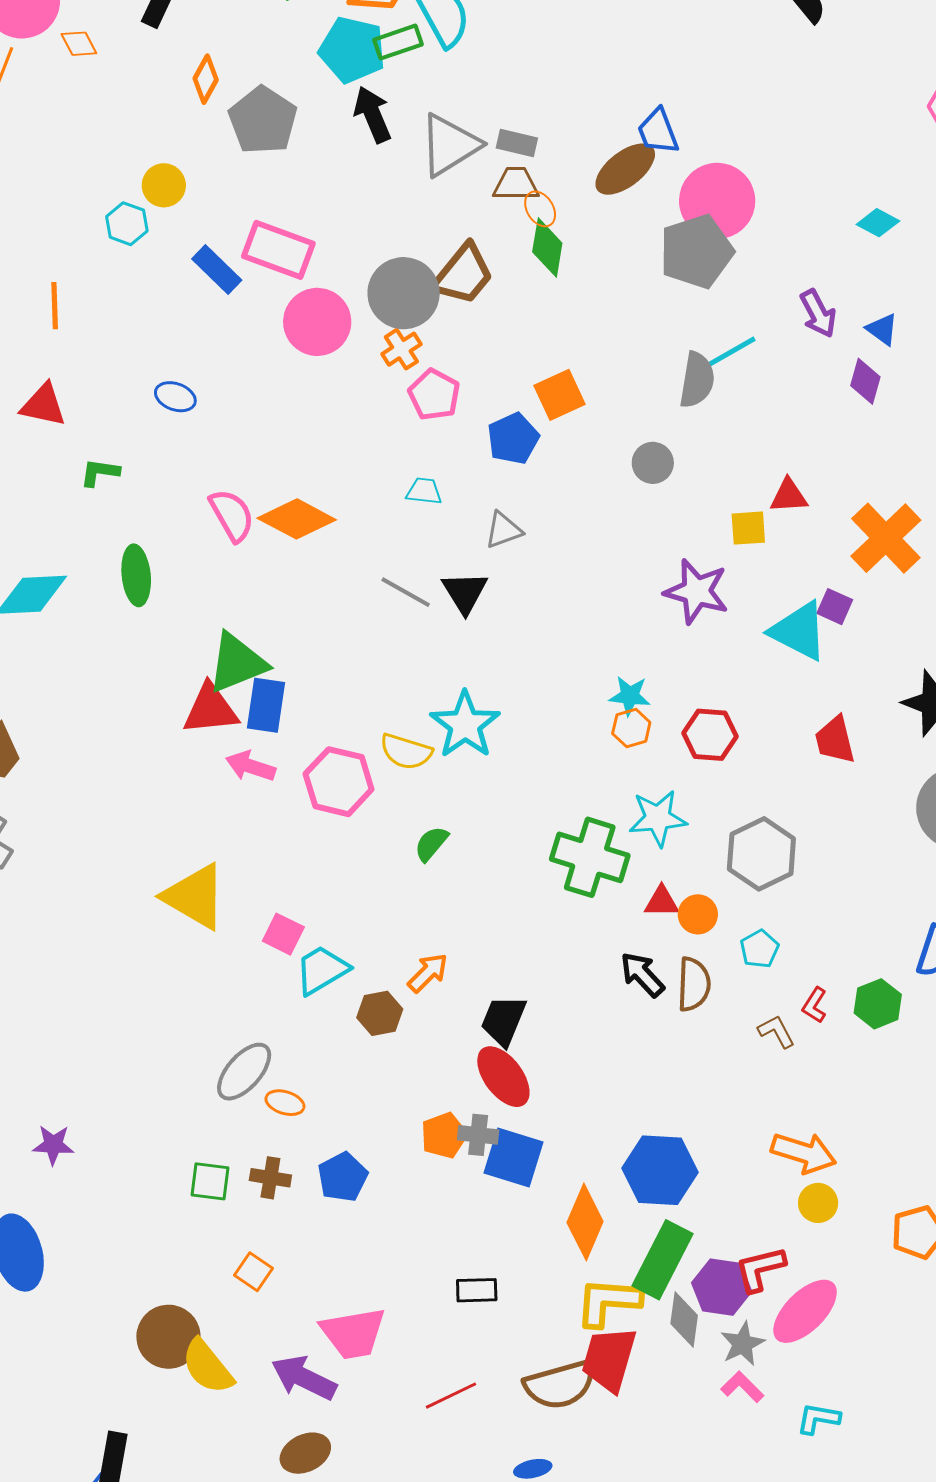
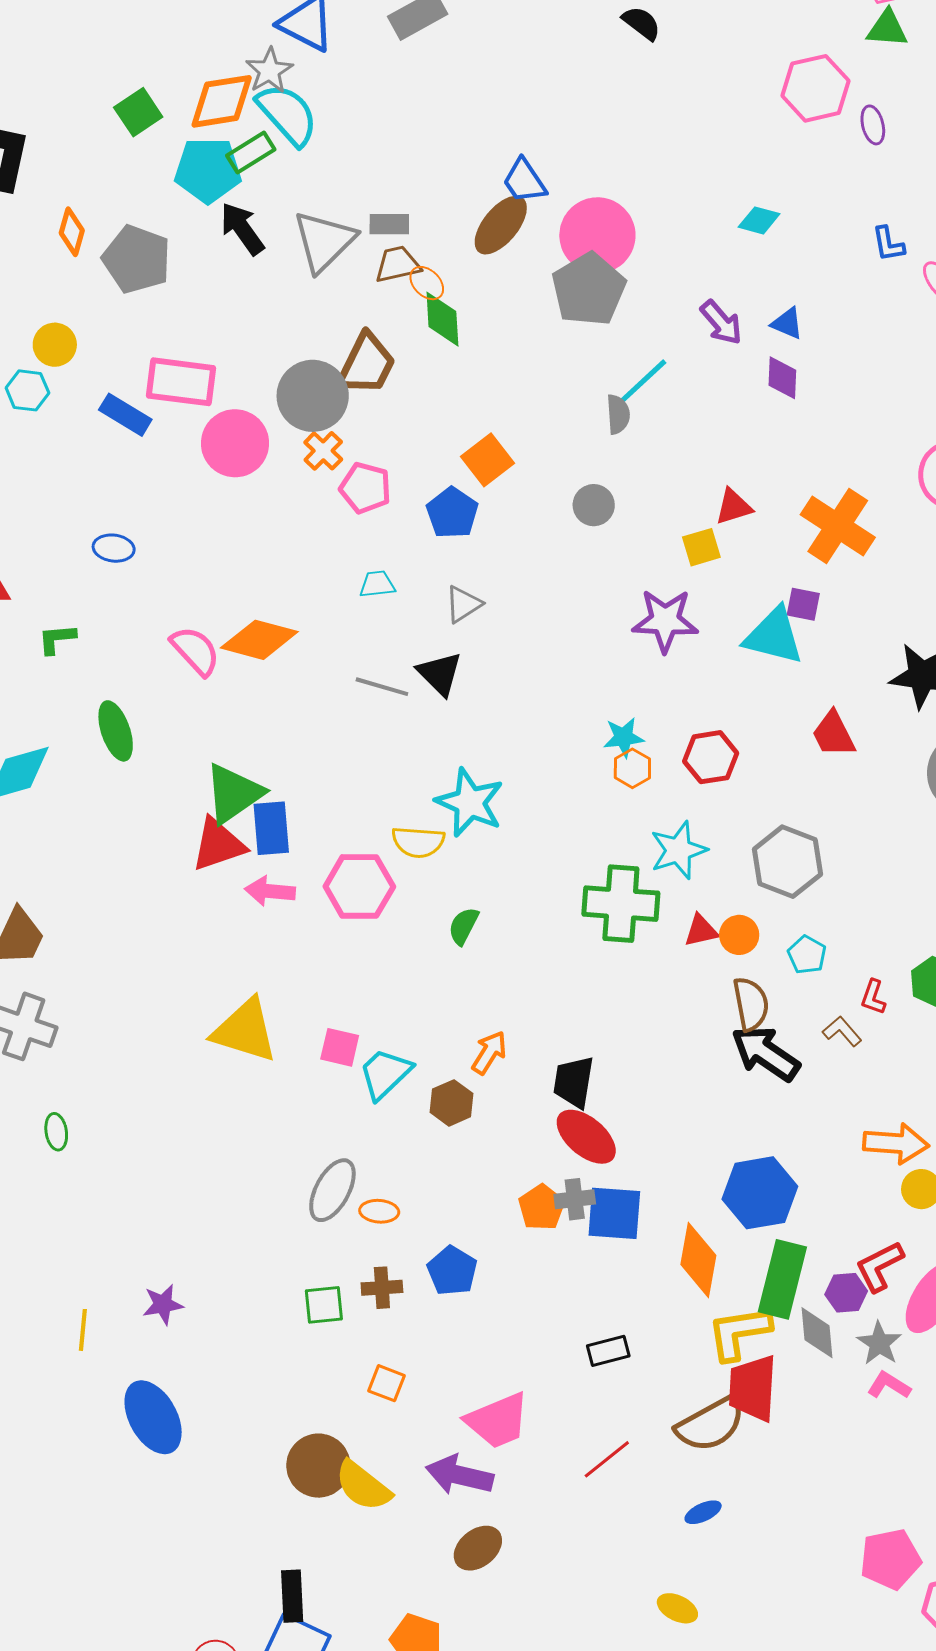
gray semicircle: (697, 380) -> (618, 414), size x0.7
black arrow: (642, 974) -> (766, 1053), moved, size x1.4
purple hexagon: (722, 1287) -> (846, 1293), size x0.7

